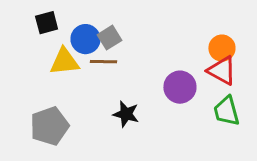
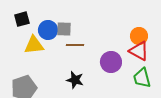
gray square: (109, 38) -> (64, 29), turned 35
brown line: (103, 62) -> (75, 45), moved

